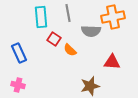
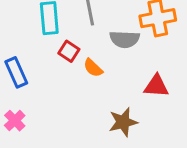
pink cross: (18, 85) -> (15, 121), turned 32

